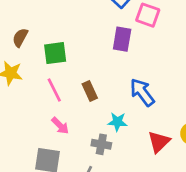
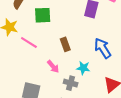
pink line: (54, 90) -> (29, 42), moved, turned -36
pink arrow: (60, 126) -> (53, 67), moved

